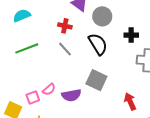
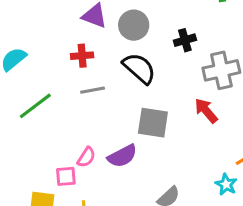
gray line: (65, 49) -> (93, 90), turned -42
pink square: (33, 98) -> (66, 176), turned 32
red arrow: (130, 101) -> (206, 111), moved

